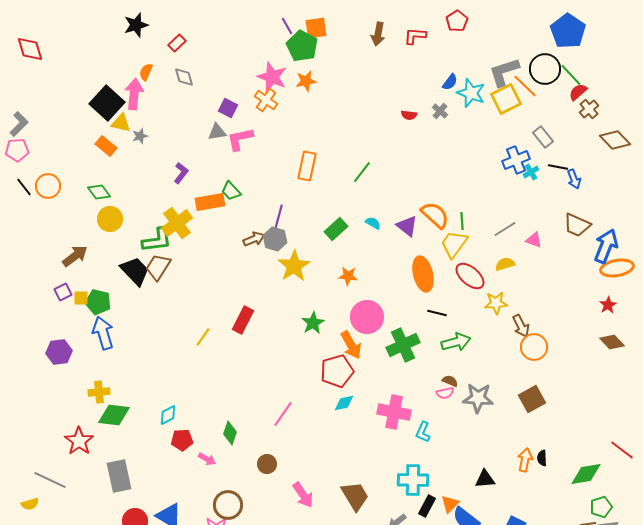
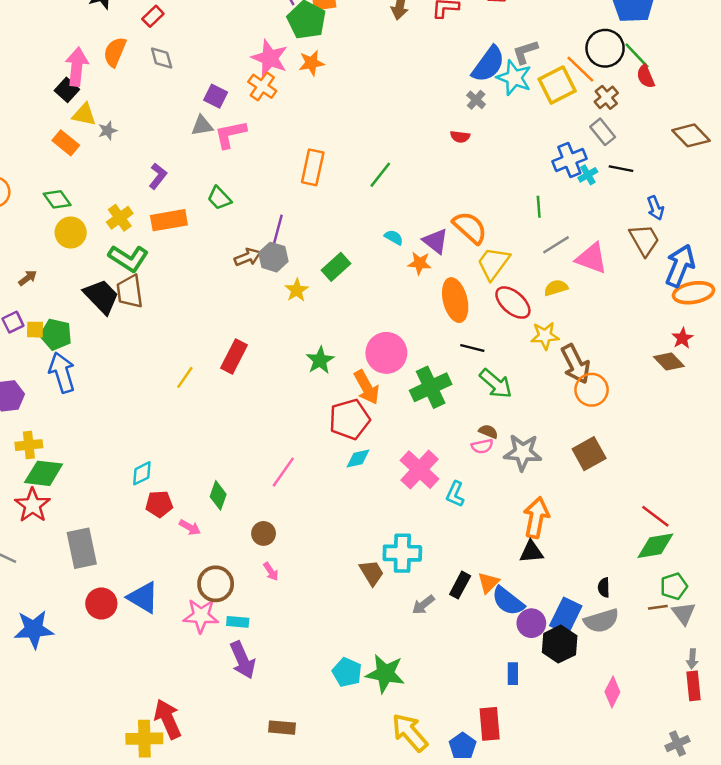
orange semicircle: (146, 72) -> (115, 52), size x1.4
gray L-shape: (504, 72) -> (525, 52), moved, size x0.7
blue semicircle: (450, 82) -> (488, 64), size x1.8
red semicircle: (578, 92) -> (646, 76), turned -72
pink arrow: (134, 94) -> (77, 67), moved
black square: (107, 103) -> (67, 90), size x0.6
brown cross: (589, 109) -> (606, 97), moved
red semicircle: (409, 115) -> (460, 137), moved
blue arrow: (574, 179) -> (655, 208), moved
orange rectangle: (210, 202) -> (169, 220), moved
green line: (462, 221) -> (539, 207), moved
yellow cross: (177, 223) -> (120, 218), moved, size x0.7
brown trapezoid: (577, 225) -> (644, 240), turned -144
green rectangle: (336, 229) -> (336, 267), moved
green L-shape: (157, 240) -> (128, 258), turned 40
pink triangle: (534, 240) -> (592, 258), size x1.6
brown arrow: (75, 256) -> (28, 278), size x0.6
yellow star: (294, 266) -> (297, 290), size x0.6
brown trapezoid: (158, 267) -> (130, 291), turned -40
orange star: (348, 276) -> (420, 263), moved
brown arrow: (521, 326) -> (576, 364), size x1.4
green arrow: (456, 342) -> (496, 384), turned 56
brown diamond: (612, 342) -> (669, 361), moved
yellow cross: (99, 392) -> (29, 445), moved
pink cross: (394, 412) -> (420, 470), turned 32
green diamond: (114, 415) -> (44, 473), moved
red line: (622, 450) -> (655, 516), moved
black semicircle: (542, 458) -> (604, 588), moved
orange arrow: (525, 460) -> (536, 518), moved, size x1.4
cyan cross: (413, 480) -> (402, 553), moved
pink arrow: (303, 495) -> (271, 572), moved, size x0.6
brown trapezoid: (355, 496) -> (372, 573), size x0.7

